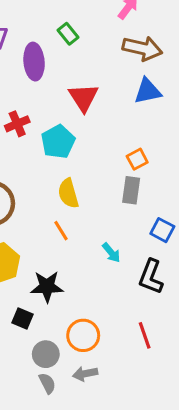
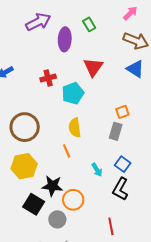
blue triangle: (148, 91) -> (135, 69), turned 36
blue square: (162, 230) -> (123, 164), moved
black square: (22, 319) -> (34, 204), size x1.5
orange circle: (83, 335) -> (73, 200), moved
gray circle: (46, 354) -> (57, 219), moved

